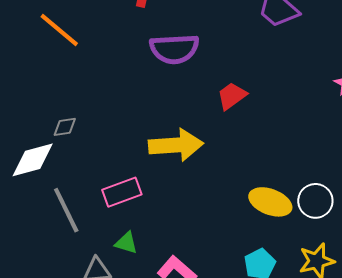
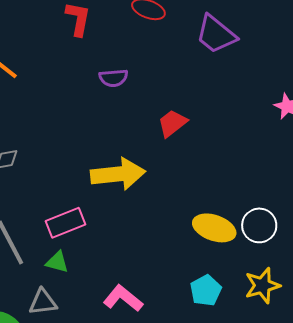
purple semicircle: (174, 49) -> (113, 78), size x0.6
green triangle: (126, 243) -> (57, 262), moved

